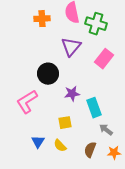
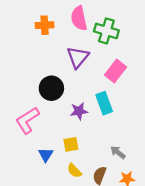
cyan rectangle: (94, 108) -> (104, 103), moved
blue triangle: (38, 142) -> (46, 155), moved
yellow semicircle: (60, 146) -> (74, 171), moved

